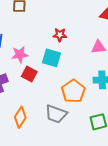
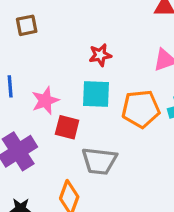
orange pentagon: (73, 91) -> (141, 109), moved, turned -30
gray trapezoid: (56, 114) -> (99, 161), moved

